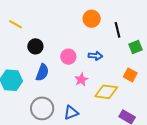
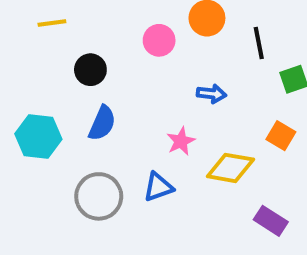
yellow line: (16, 24) -> (52, 23), turned -40
pink circle: (68, 57) -> (159, 40), moved
blue triangle: (71, 113) -> (158, 187), moved

